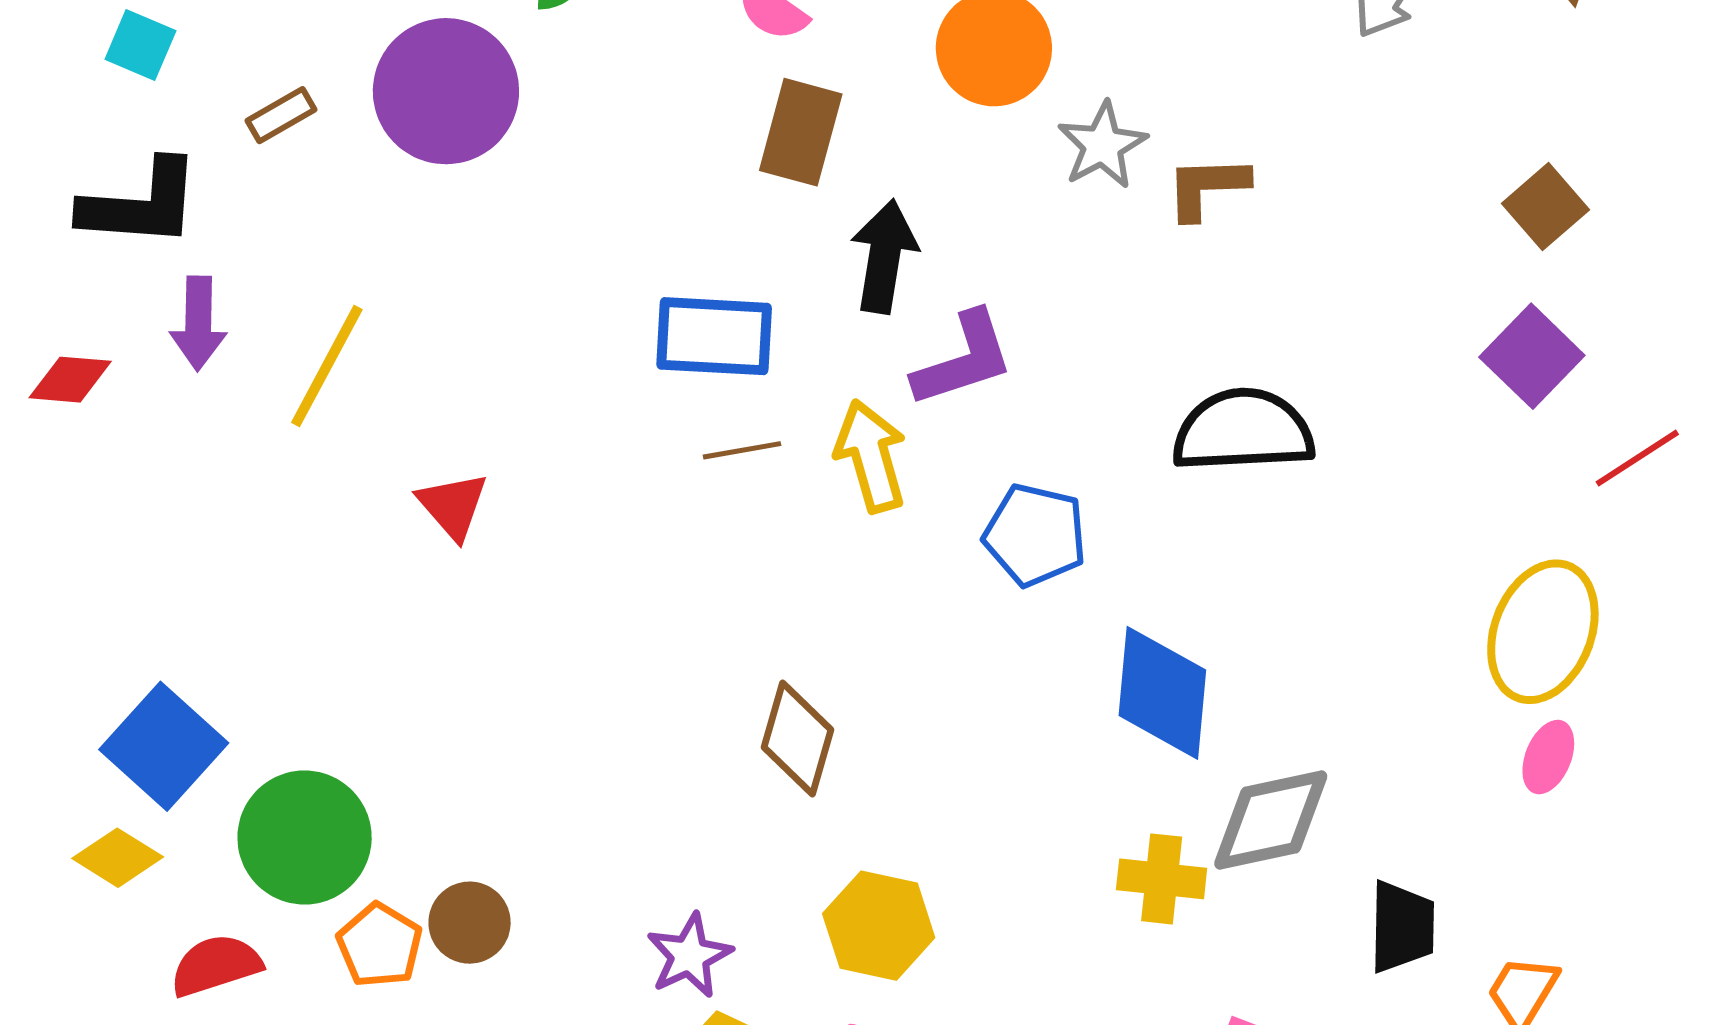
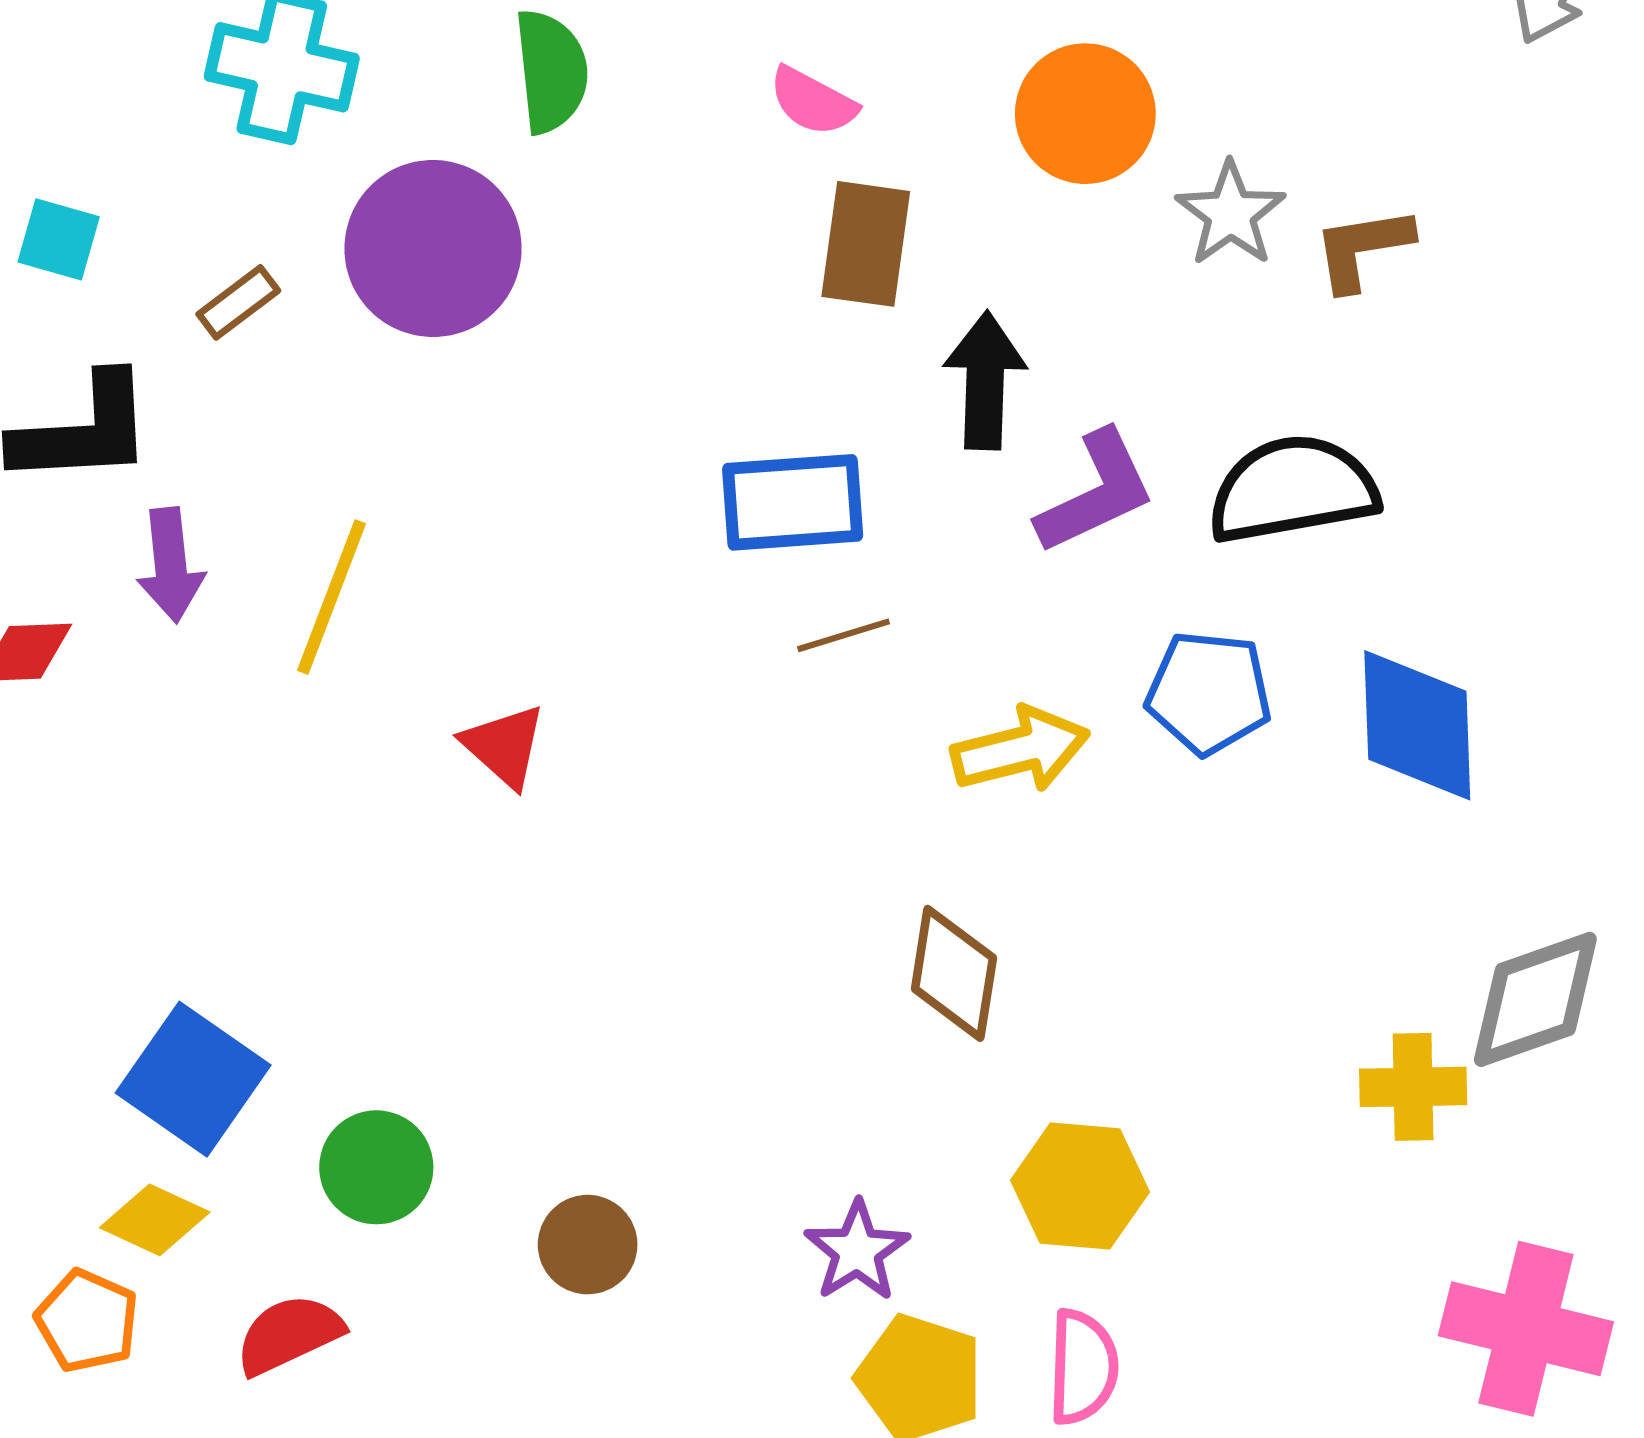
black semicircle: (1243, 431) -> (1293, 489), moved
yellow arrow: (871, 456) -> (1020, 750), moved, turned 99
blue diamond: (1162, 693) -> (1417, 725), moved
green circle: (305, 838) -> (376, 1167), size x0.7
orange pentagon: (380, 945) -> (87, 1321), moved

